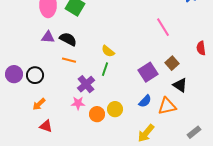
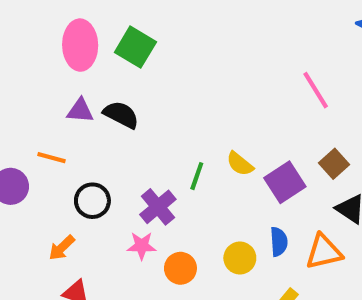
yellow semicircle: (108, 51) -> (240, 164), moved
orange line: (69, 60) -> (51, 158), moved
black circle: (35, 75) -> (92, 201), moved
blue semicircle: (145, 101) -> (279, 242), turned -48
yellow circle: (115, 109) -> (240, 258), moved

